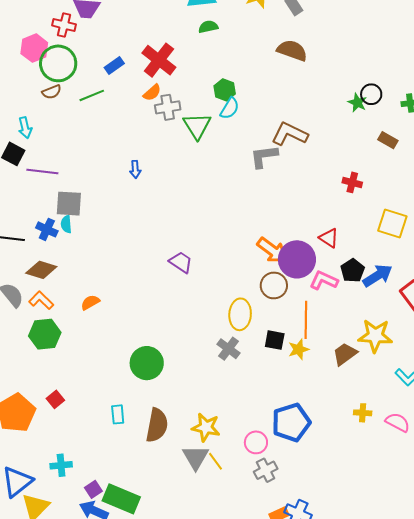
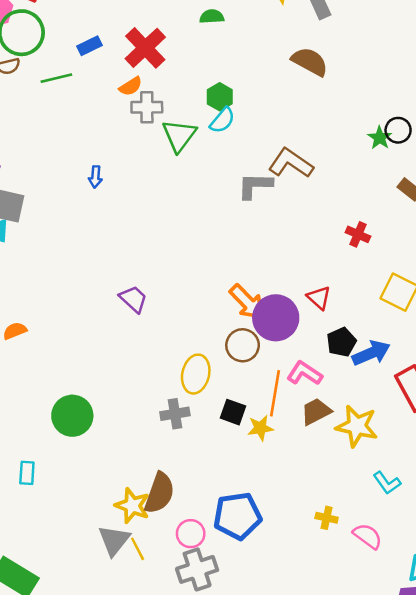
pink L-shape: (324, 280) -> (305, 373), moved
gray cross: (228, 349) -> (175, 414), turned 35
brown trapezoid: (345, 354) -> (316, 412), moved
brown semicircle: (157, 425) -> (159, 493), moved
gray cross: (266, 470) -> (197, 569), size x1.4

